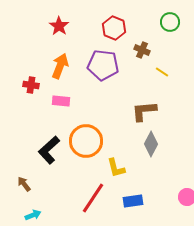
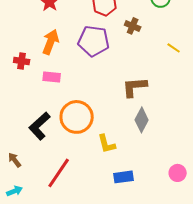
yellow line: (162, 72) -> (174, 48), moved
red line: (93, 198) -> (59, 173), moved
cyan arrow: (33, 215) -> (15, 191), moved

